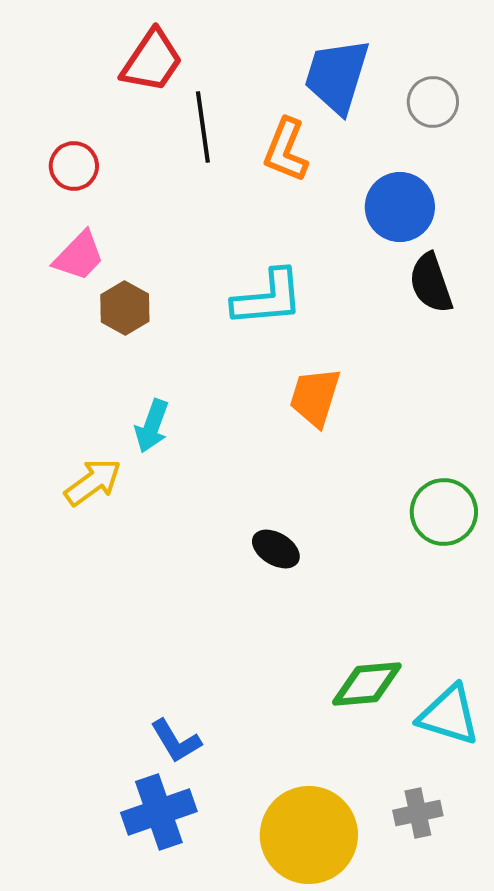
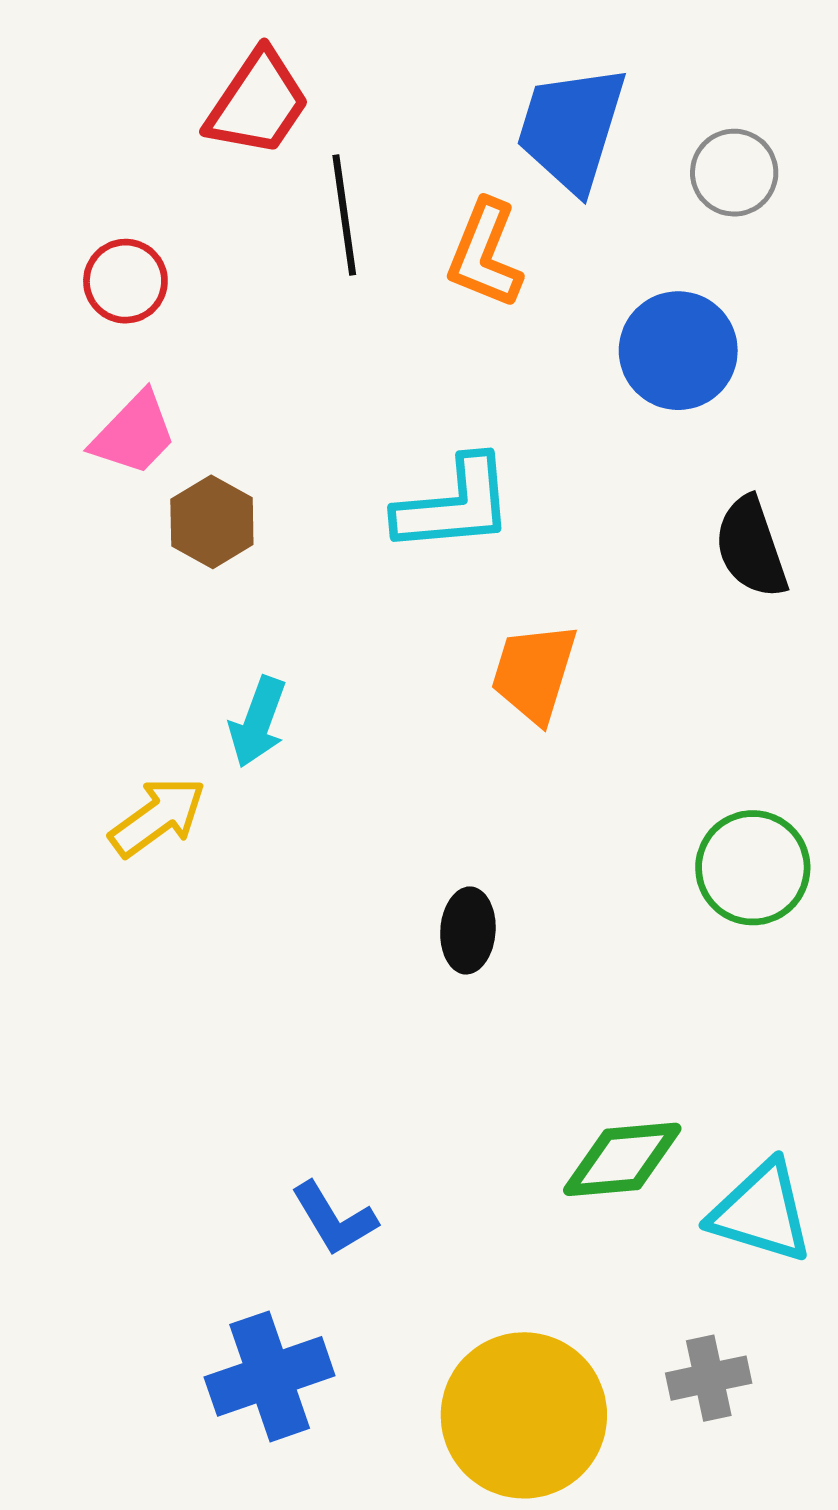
black semicircle: (431, 283) -> (751, 547), moved
black ellipse: (276, 549) -> (468, 930), turned 63
blue L-shape: (176, 741) -> (334, 1219), moved

